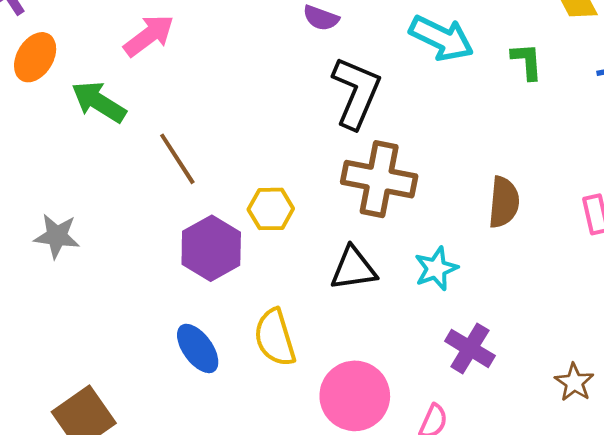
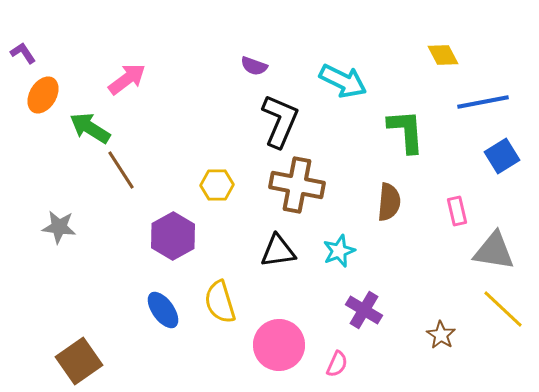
green L-shape: (527, 61) -> (406, 131), moved, size x1.6
brown line: (177, 159) -> (121, 170), moved
yellow hexagon: (271, 209) -> (217, 185), moved

